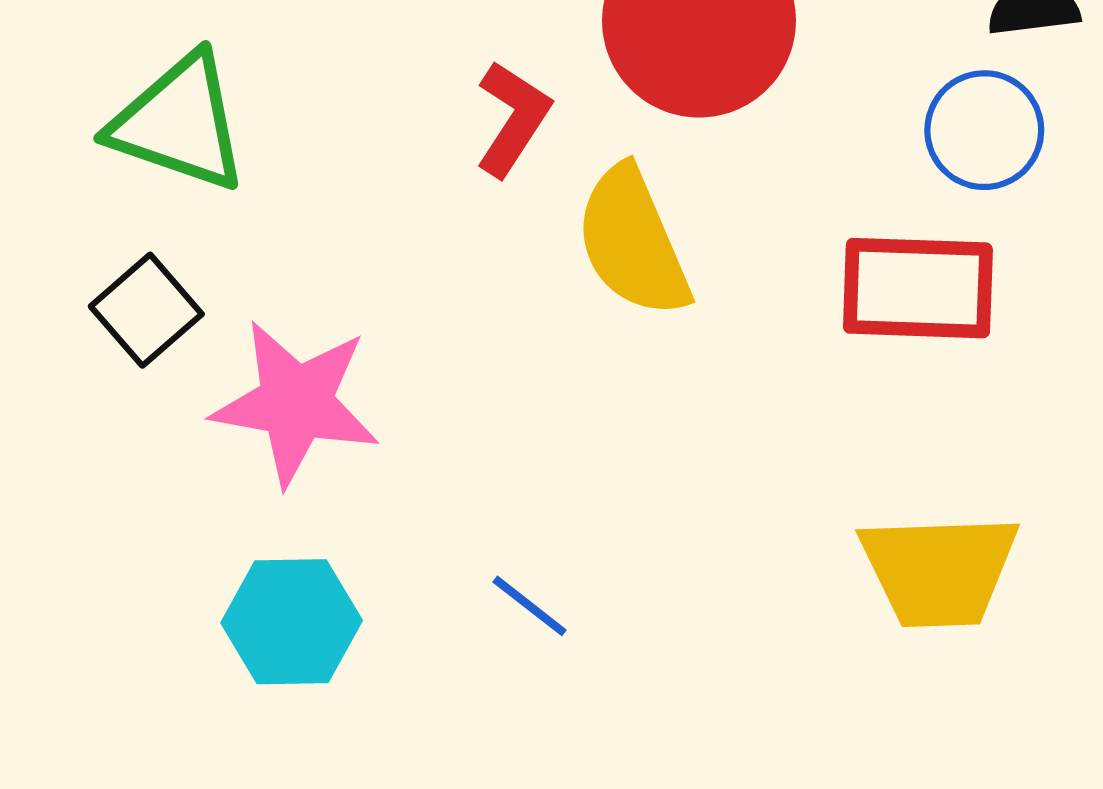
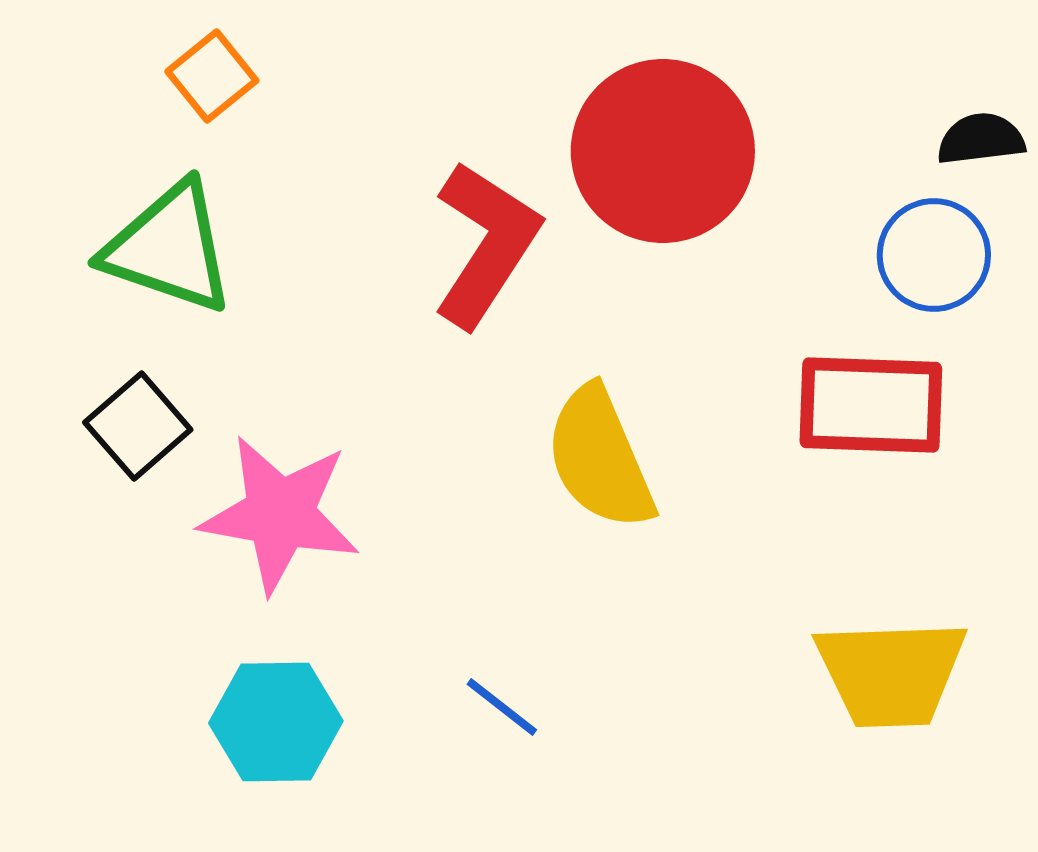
red L-shape: (513, 119) -> (486, 244), size x1.5
yellow semicircle: (633, 242) -> (600, 458), moved

